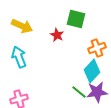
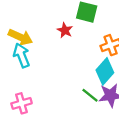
yellow arrow: (22, 26) -> (20, 37), moved

